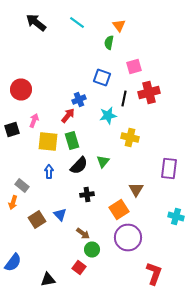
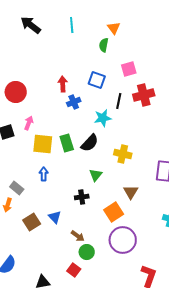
cyan line: (77, 22) -> (72, 25), turned 49
red arrow: (68, 116) -> (63, 84), moved, turned -42
yellow cross: (130, 138) -> (123, 154), moved
green triangle: (103, 162) -> (96, 175), moved
black semicircle: (79, 166) -> (90, 143), moved

